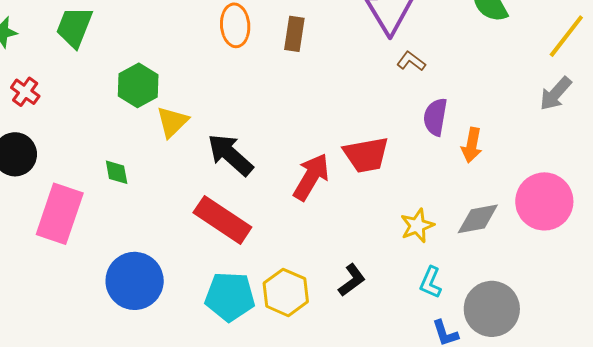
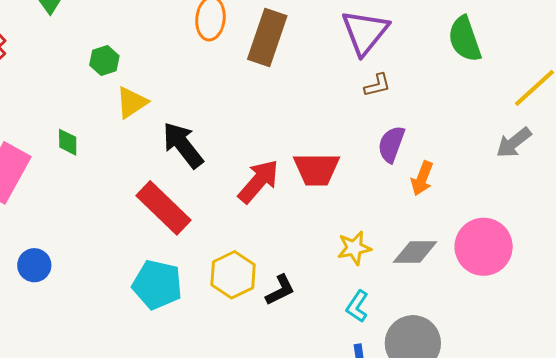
brown rectangle: (294, 34) -> (267, 38), size x1.6
brown L-shape: (411, 61) -> (377, 85), turned 120
green hexagon: (138, 85) -> (104, 61), size x0.7
blue circle: (135, 281) -> (34, 265), moved, size x0.6
yellow hexagon: (286, 292) -> (233, 275), moved

